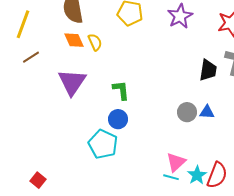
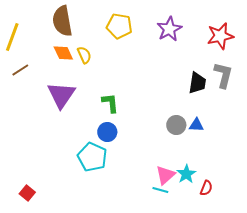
cyan star: (197, 175) -> (186, 174), moved
red semicircle: (217, 175) -> (206, 188), size x0.6

